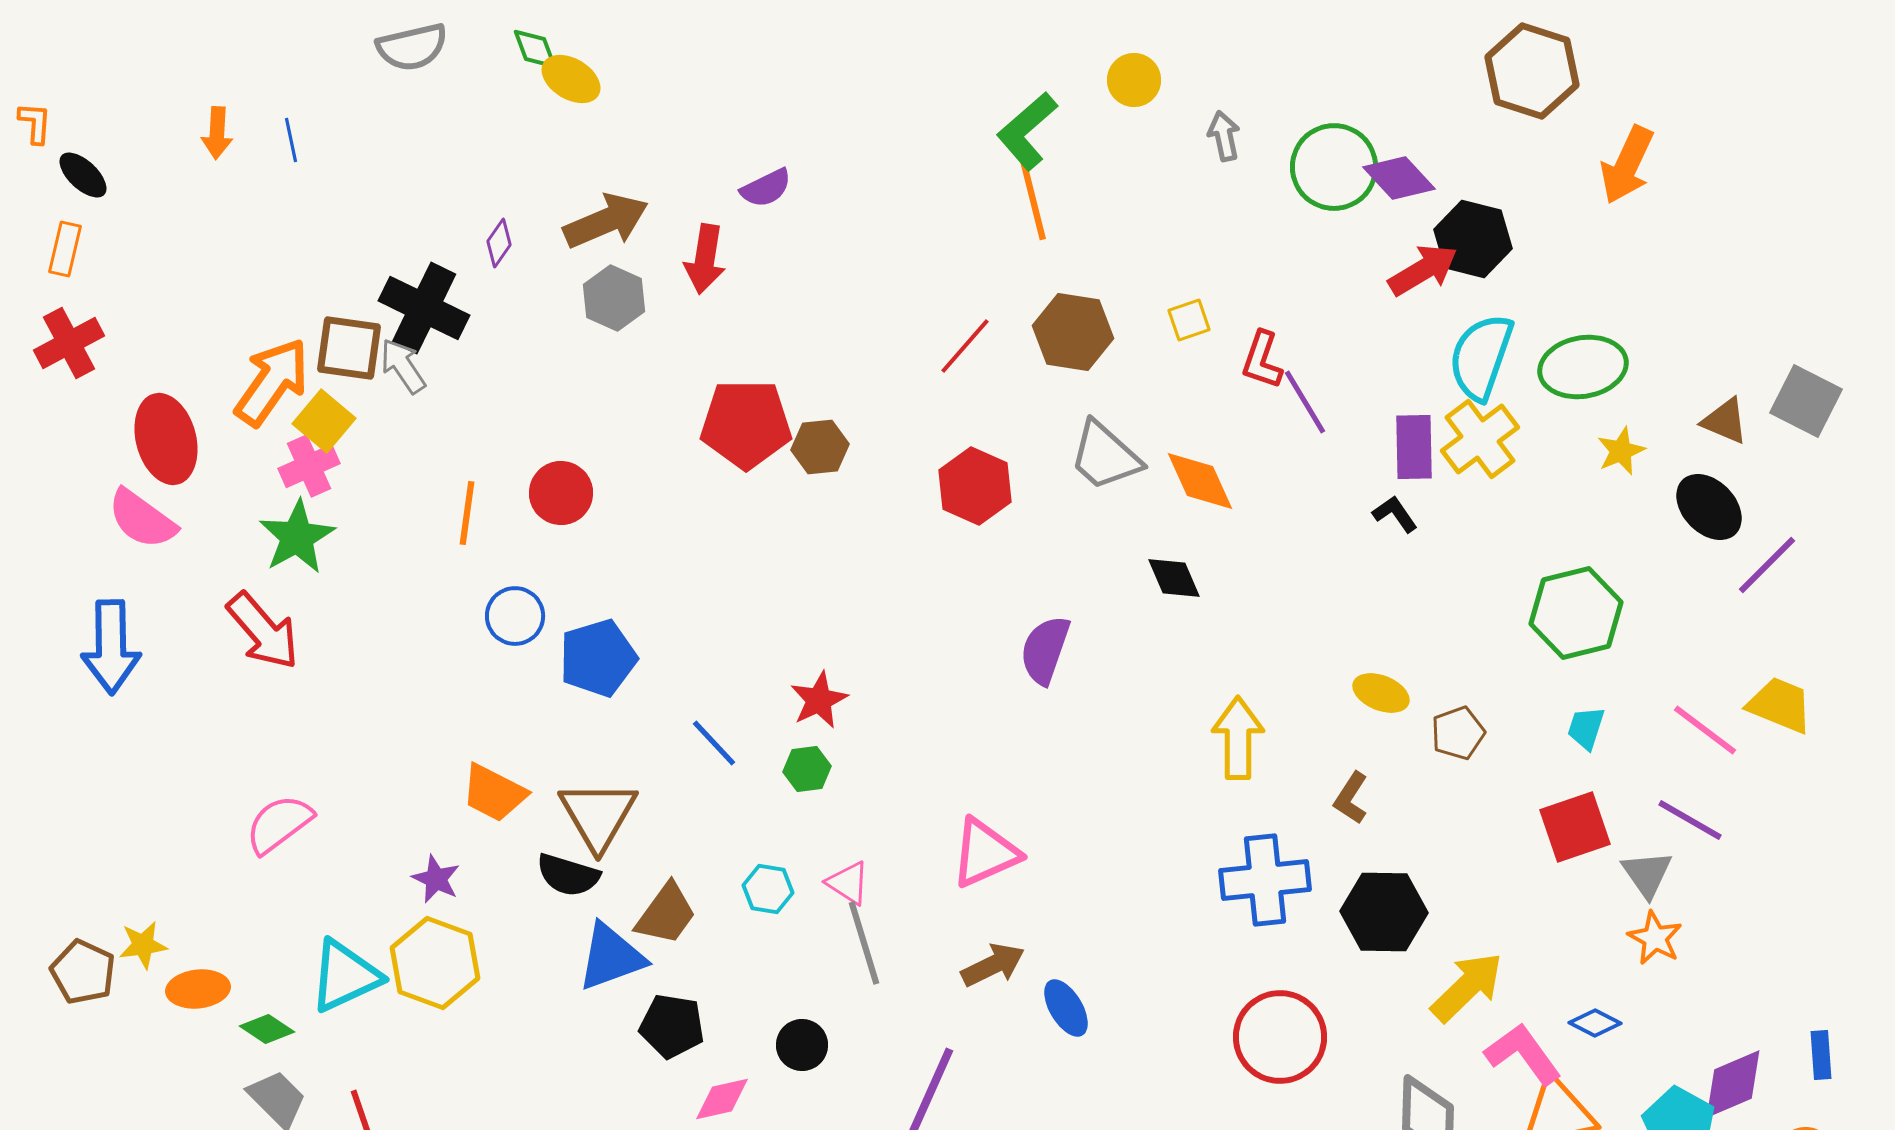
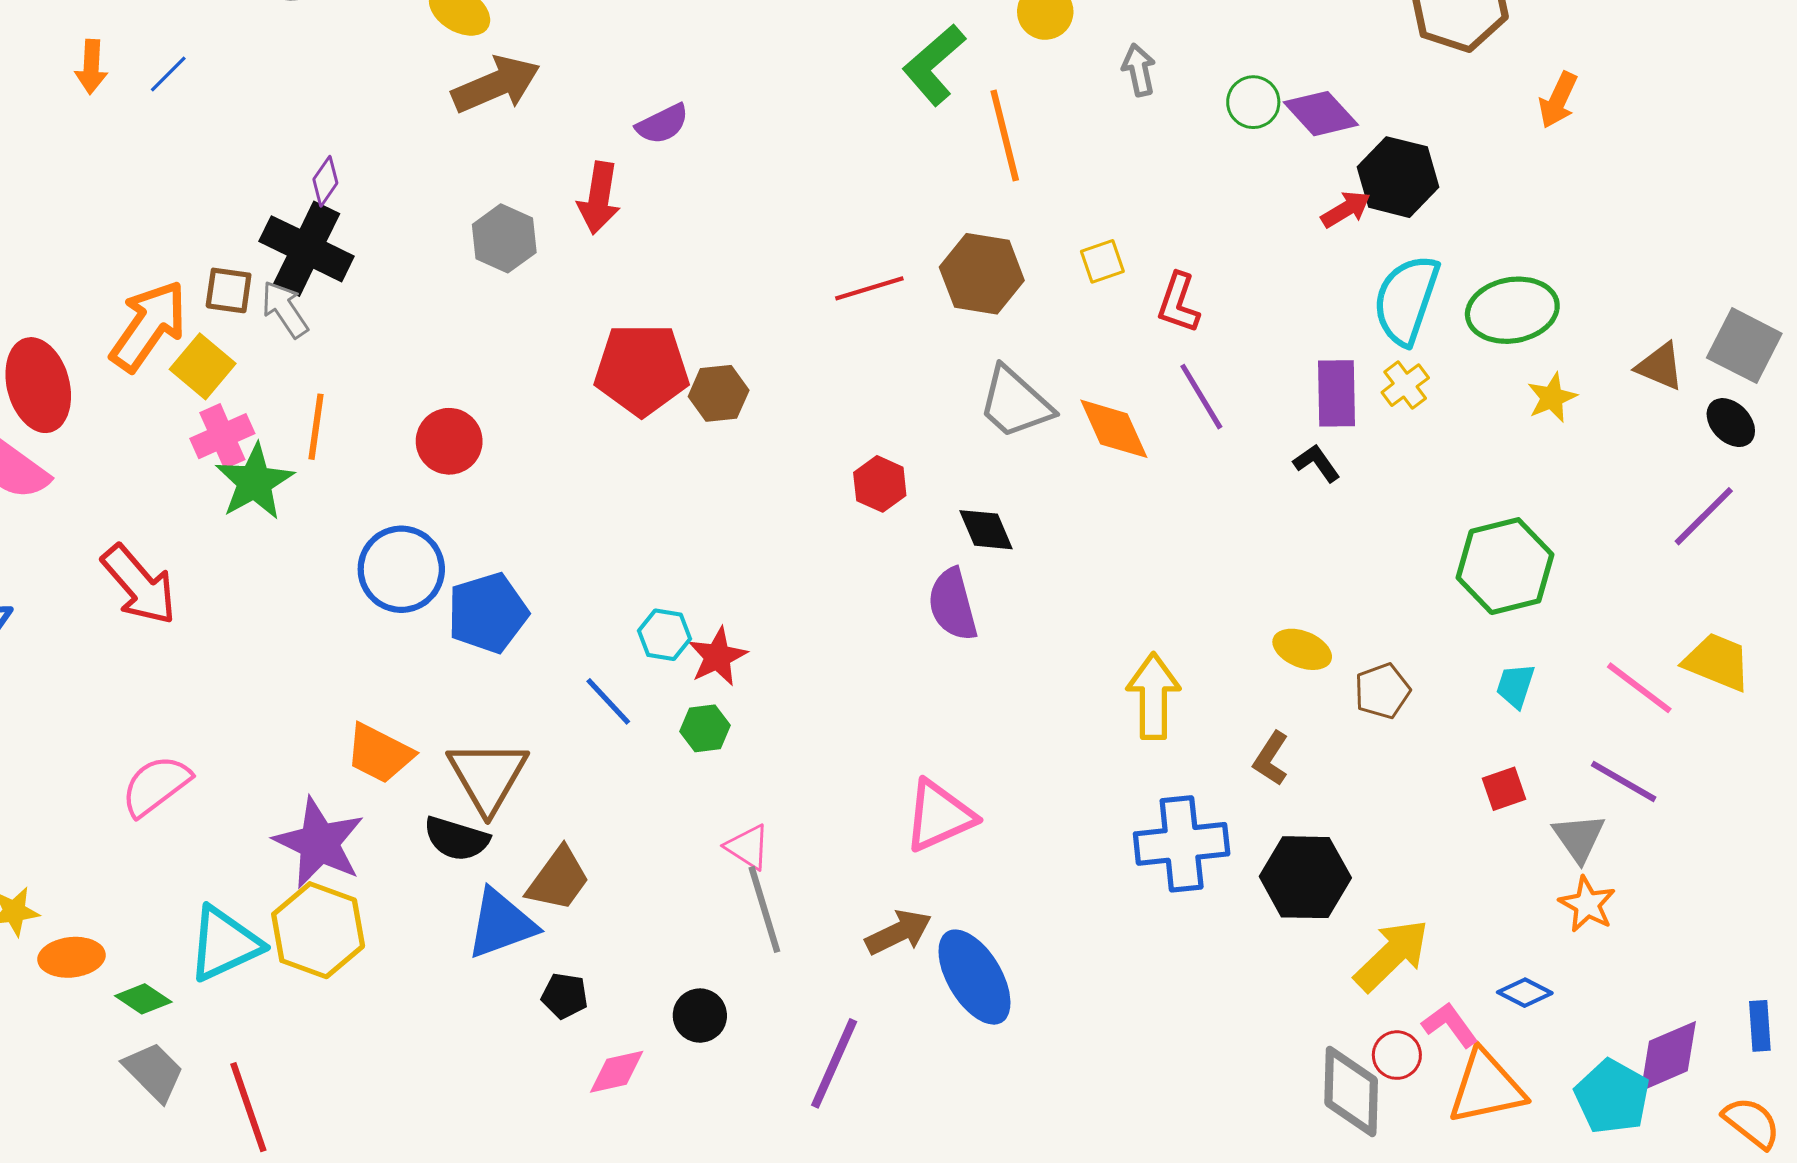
blue line: (291, 140) -> (168, 74), turned 57
orange arrow: (1627, 165) -> (1558, 100), size x0.7
green circle: (1334, 167) -> (1253, 102), size x0.6
orange line: (1032, 196) -> (1005, 135), moved
brown arrow: (606, 221) -> (496, 84), moved
purple diamond: (499, 243) -> (325, 181), moved
red arrow: (1423, 270) -> (1346, 209), size x0.7
red line: (965, 346) -> (869, 288), turned 32
brown square: (349, 348) -> (229, 290), size x0.7
purple line: (1305, 402) -> (1201, 397), moved
yellow cross: (1480, 439) -> (1405, 385), size x0.6
pink cross: (309, 466) -> (222, 436), moved
red hexagon: (975, 486) -> (880, 484), moved, size x0.7
black ellipse: (1709, 507) -> (1731, 423), moved, size x0.7
orange line: (467, 513) -> (316, 427), moved
green star: (297, 537) -> (255, 482), moved
black diamond: (1174, 578) -> (986, 530), moved
blue circle: (515, 616) -> (401, 569), size x1.4
purple semicircle: (1045, 650) -> (953, 605), turned -34
red square: (1575, 827) -> (1504, 789), size x0.6
pink triangle: (985, 853) -> (939, 816), moved
purple star: (436, 879) -> (319, 843), size x1.8
cyan hexagon: (768, 889) -> (664, 635), moved
blue ellipse: (1066, 1008) -> (974, 977), size x1.6
black pentagon: (672, 1026) -> (565, 996), size x0.7
red circle: (1280, 1037) -> (1397, 1055), moved, size x0.5
pink L-shape: (1523, 1054) -> (1450, 1025), size x0.7

